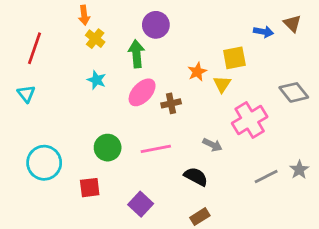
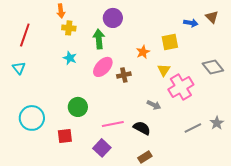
yellow cross: (95, 39) -> (69, 28), turned -32
yellow triangle: (222, 84) -> (164, 70), moved
pink line: (156, 149) -> (113, 124), moved

